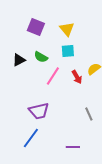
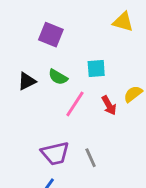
yellow triangle: (67, 29) -> (123, 22), moved, turned -35
gray line: (89, 114) -> (91, 158), moved

